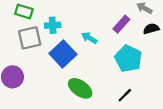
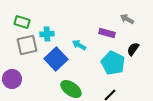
purple rectangle: (121, 24) -> (107, 33), turned 63
black semicircle: (151, 29) -> (133, 49), moved, turned -40

